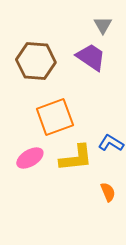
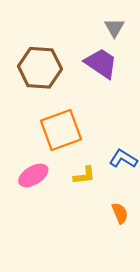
yellow L-shape: (76, 158) -> (84, 175), size x0.6

